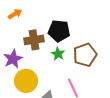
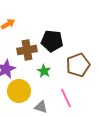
green star: (58, 54) -> (44, 71), moved

